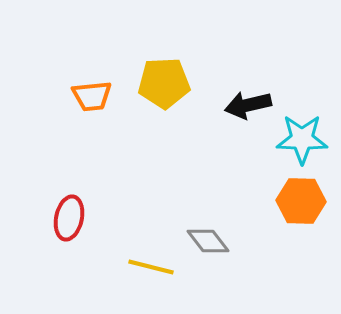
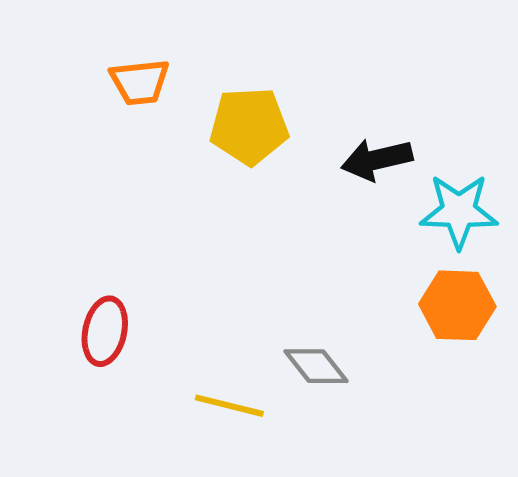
orange trapezoid: (92, 96) -> (140, 82), moved

